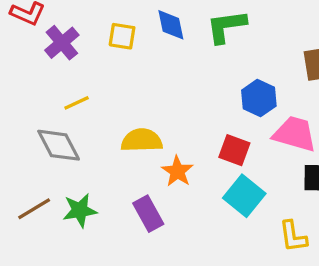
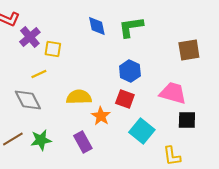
yellow square: (122, 36) -> (53, 49), moved
blue hexagon: (259, 98) -> (130, 71), moved
red square: (234, 150) -> (125, 99), moved

